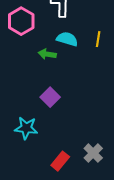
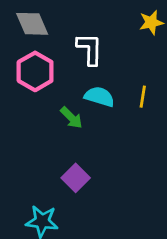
green arrow: (47, 54) -> (71, 118), turned -144

